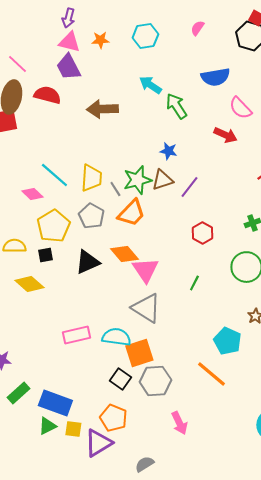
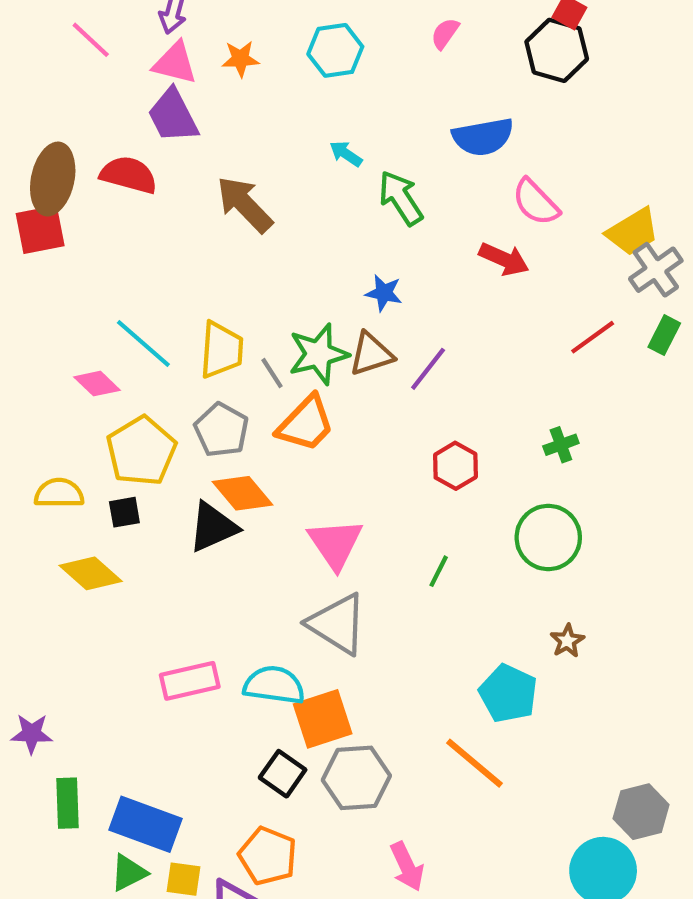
pink line: (17, 64) -> (91, 40), moved
cyan arrow: (150, 85) -> (346, 154), size x0.7
brown arrow: (102, 109) -> (245, 204), turned 48
orange diamond: (124, 254) -> (242, 493), moved
green rectangle: (18, 393) -> (67, 803), turned -50

